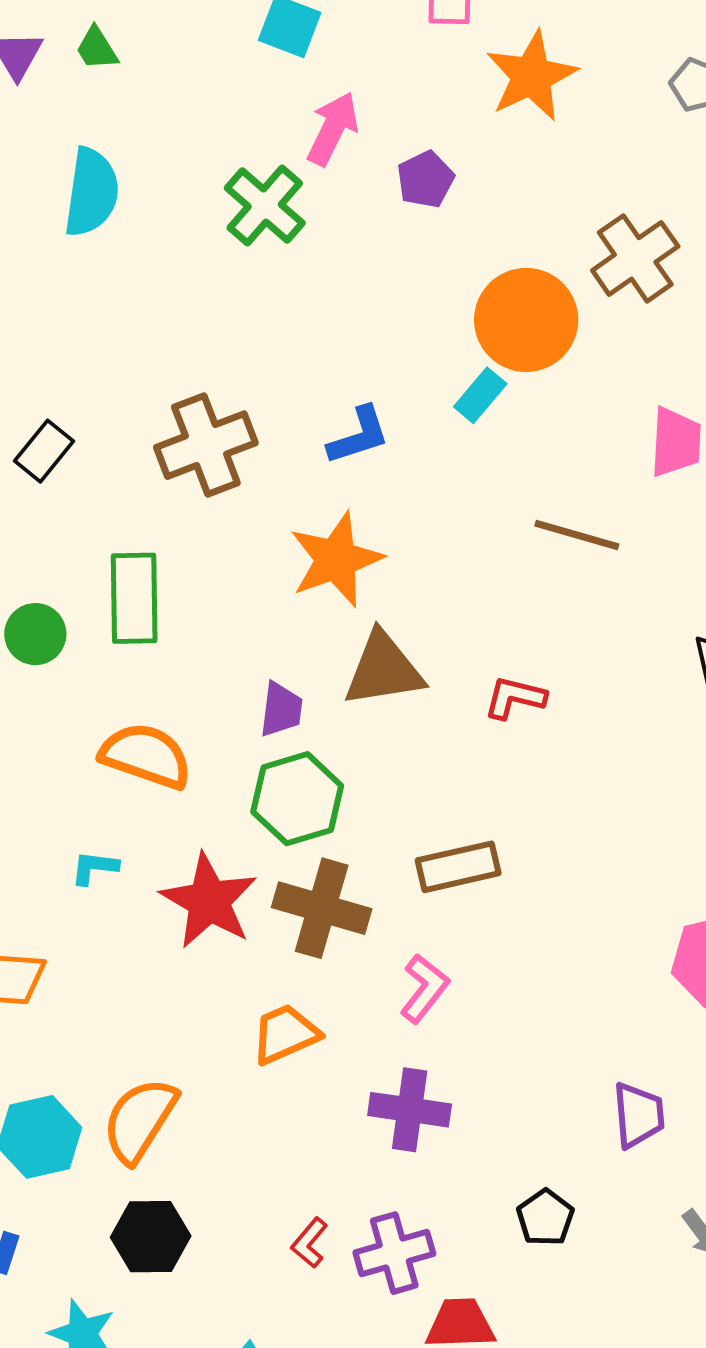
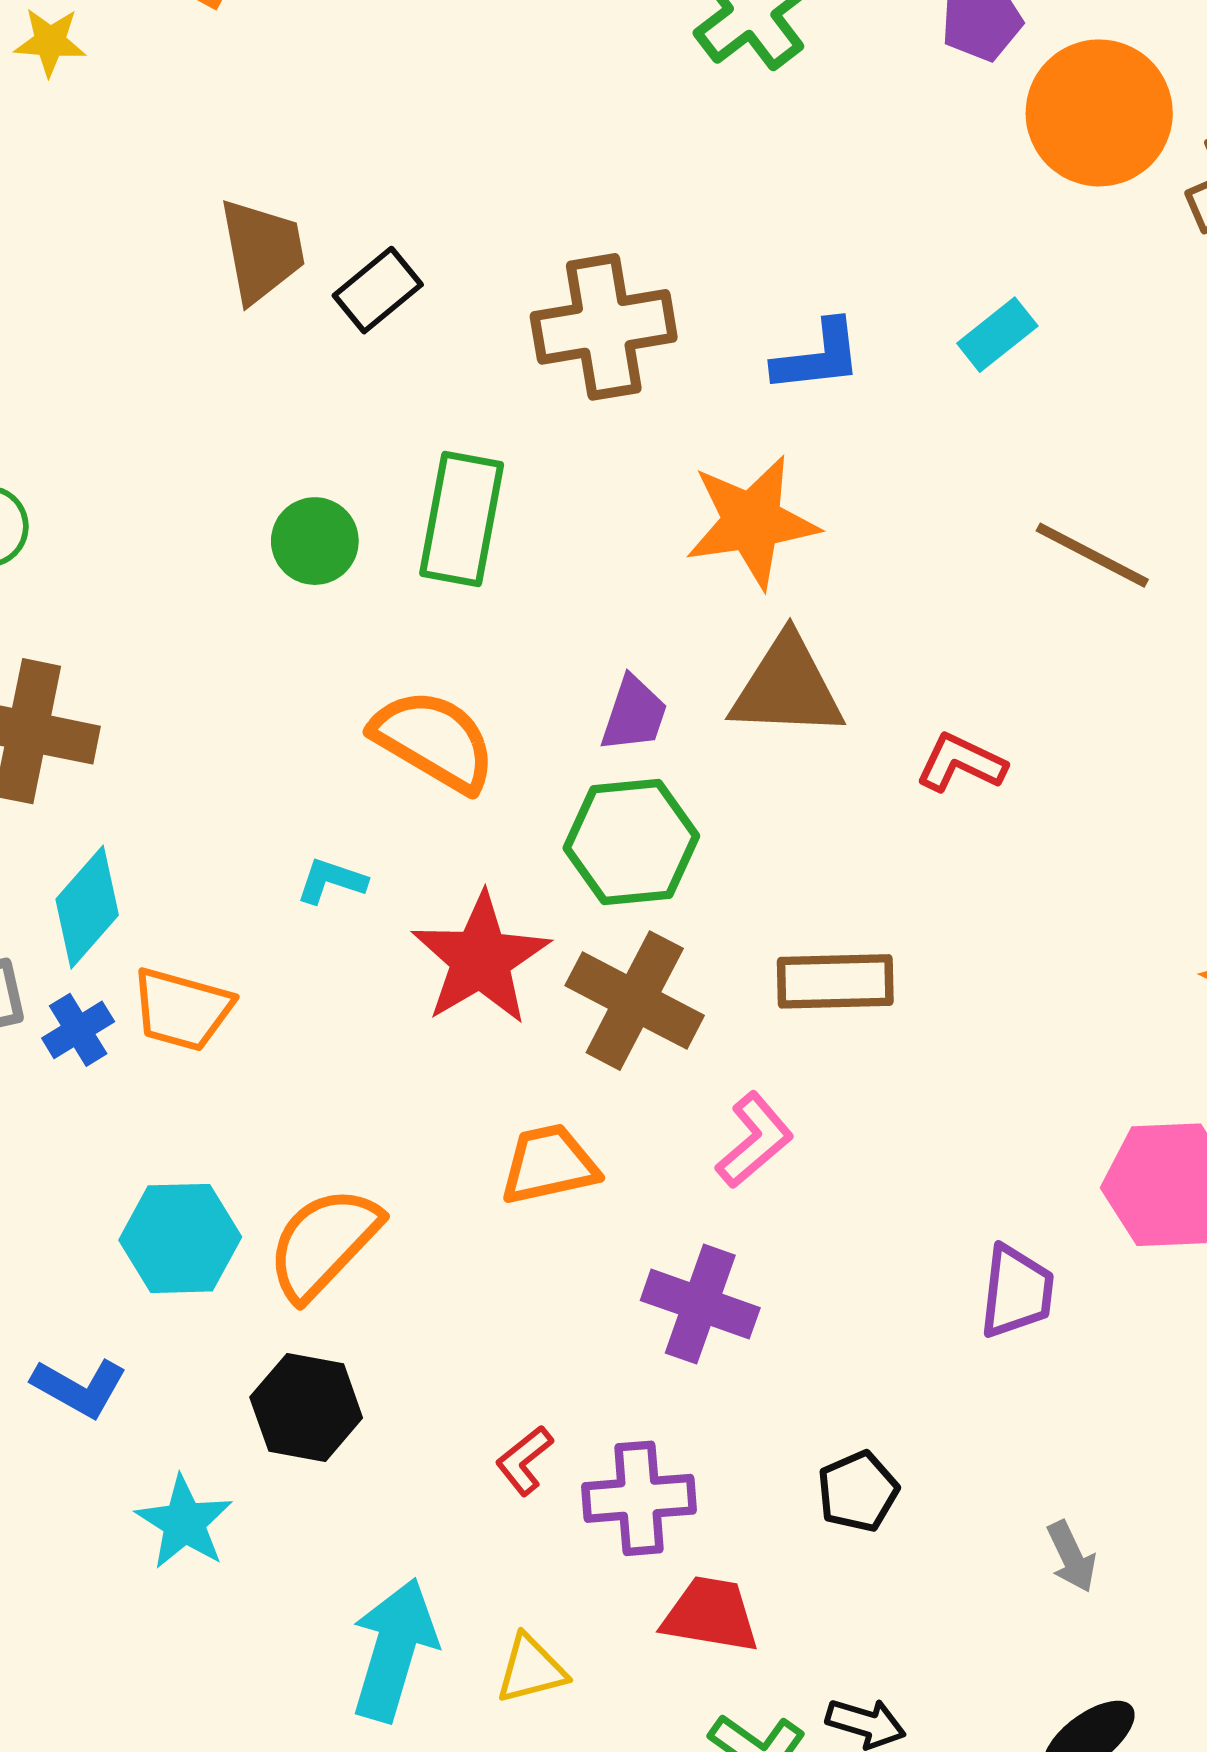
orange circle: (526, 320) -> (1099, 113), moved
purple trapezoid: (638, 1115) -> (1017, 1292), moved

